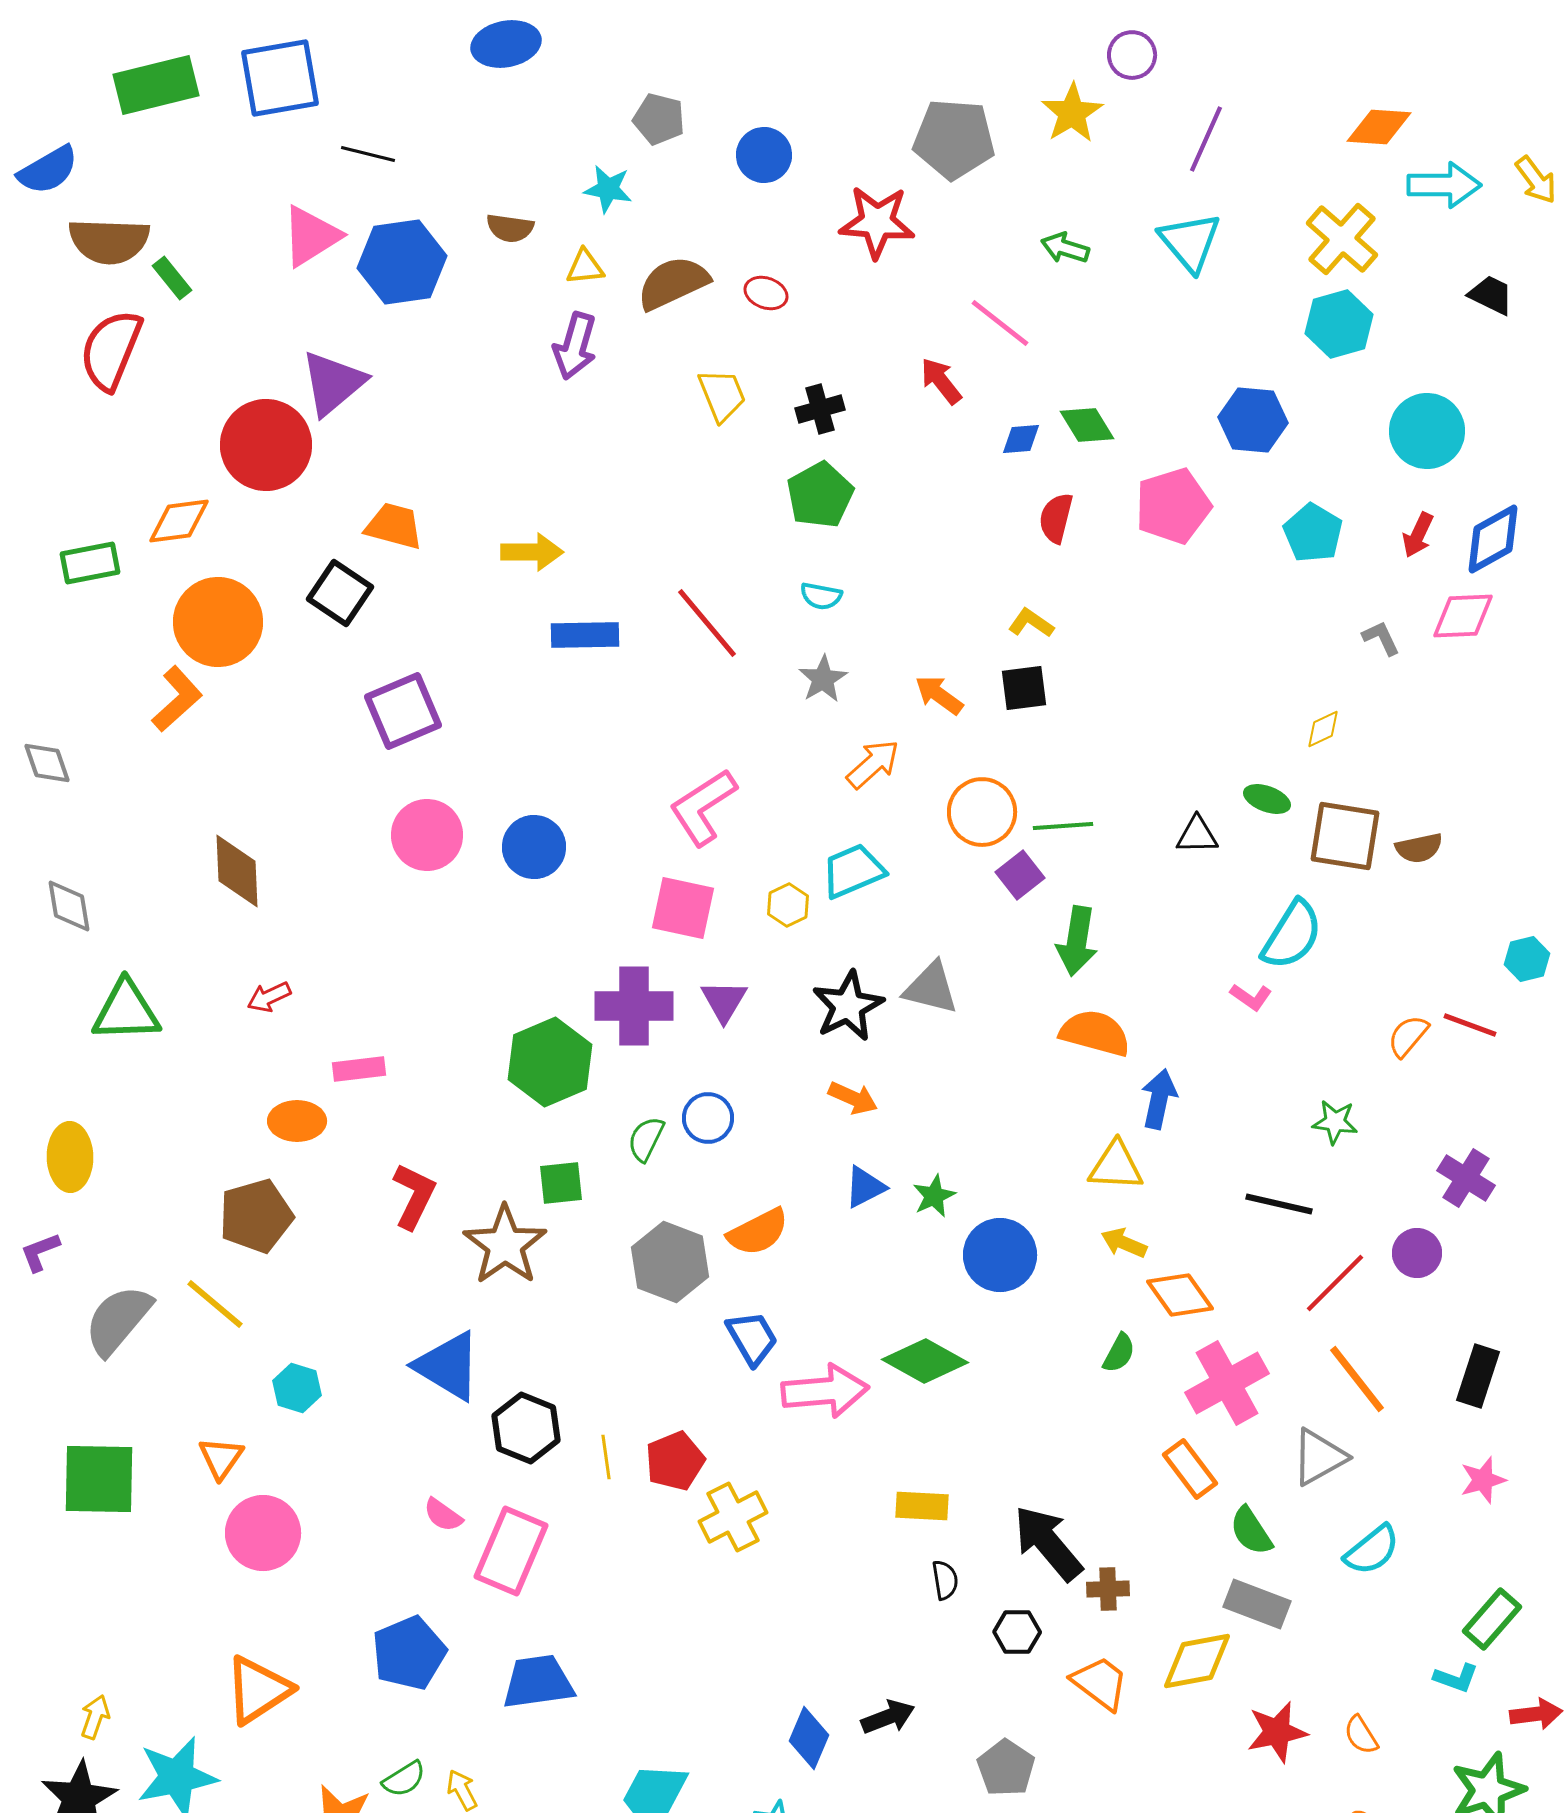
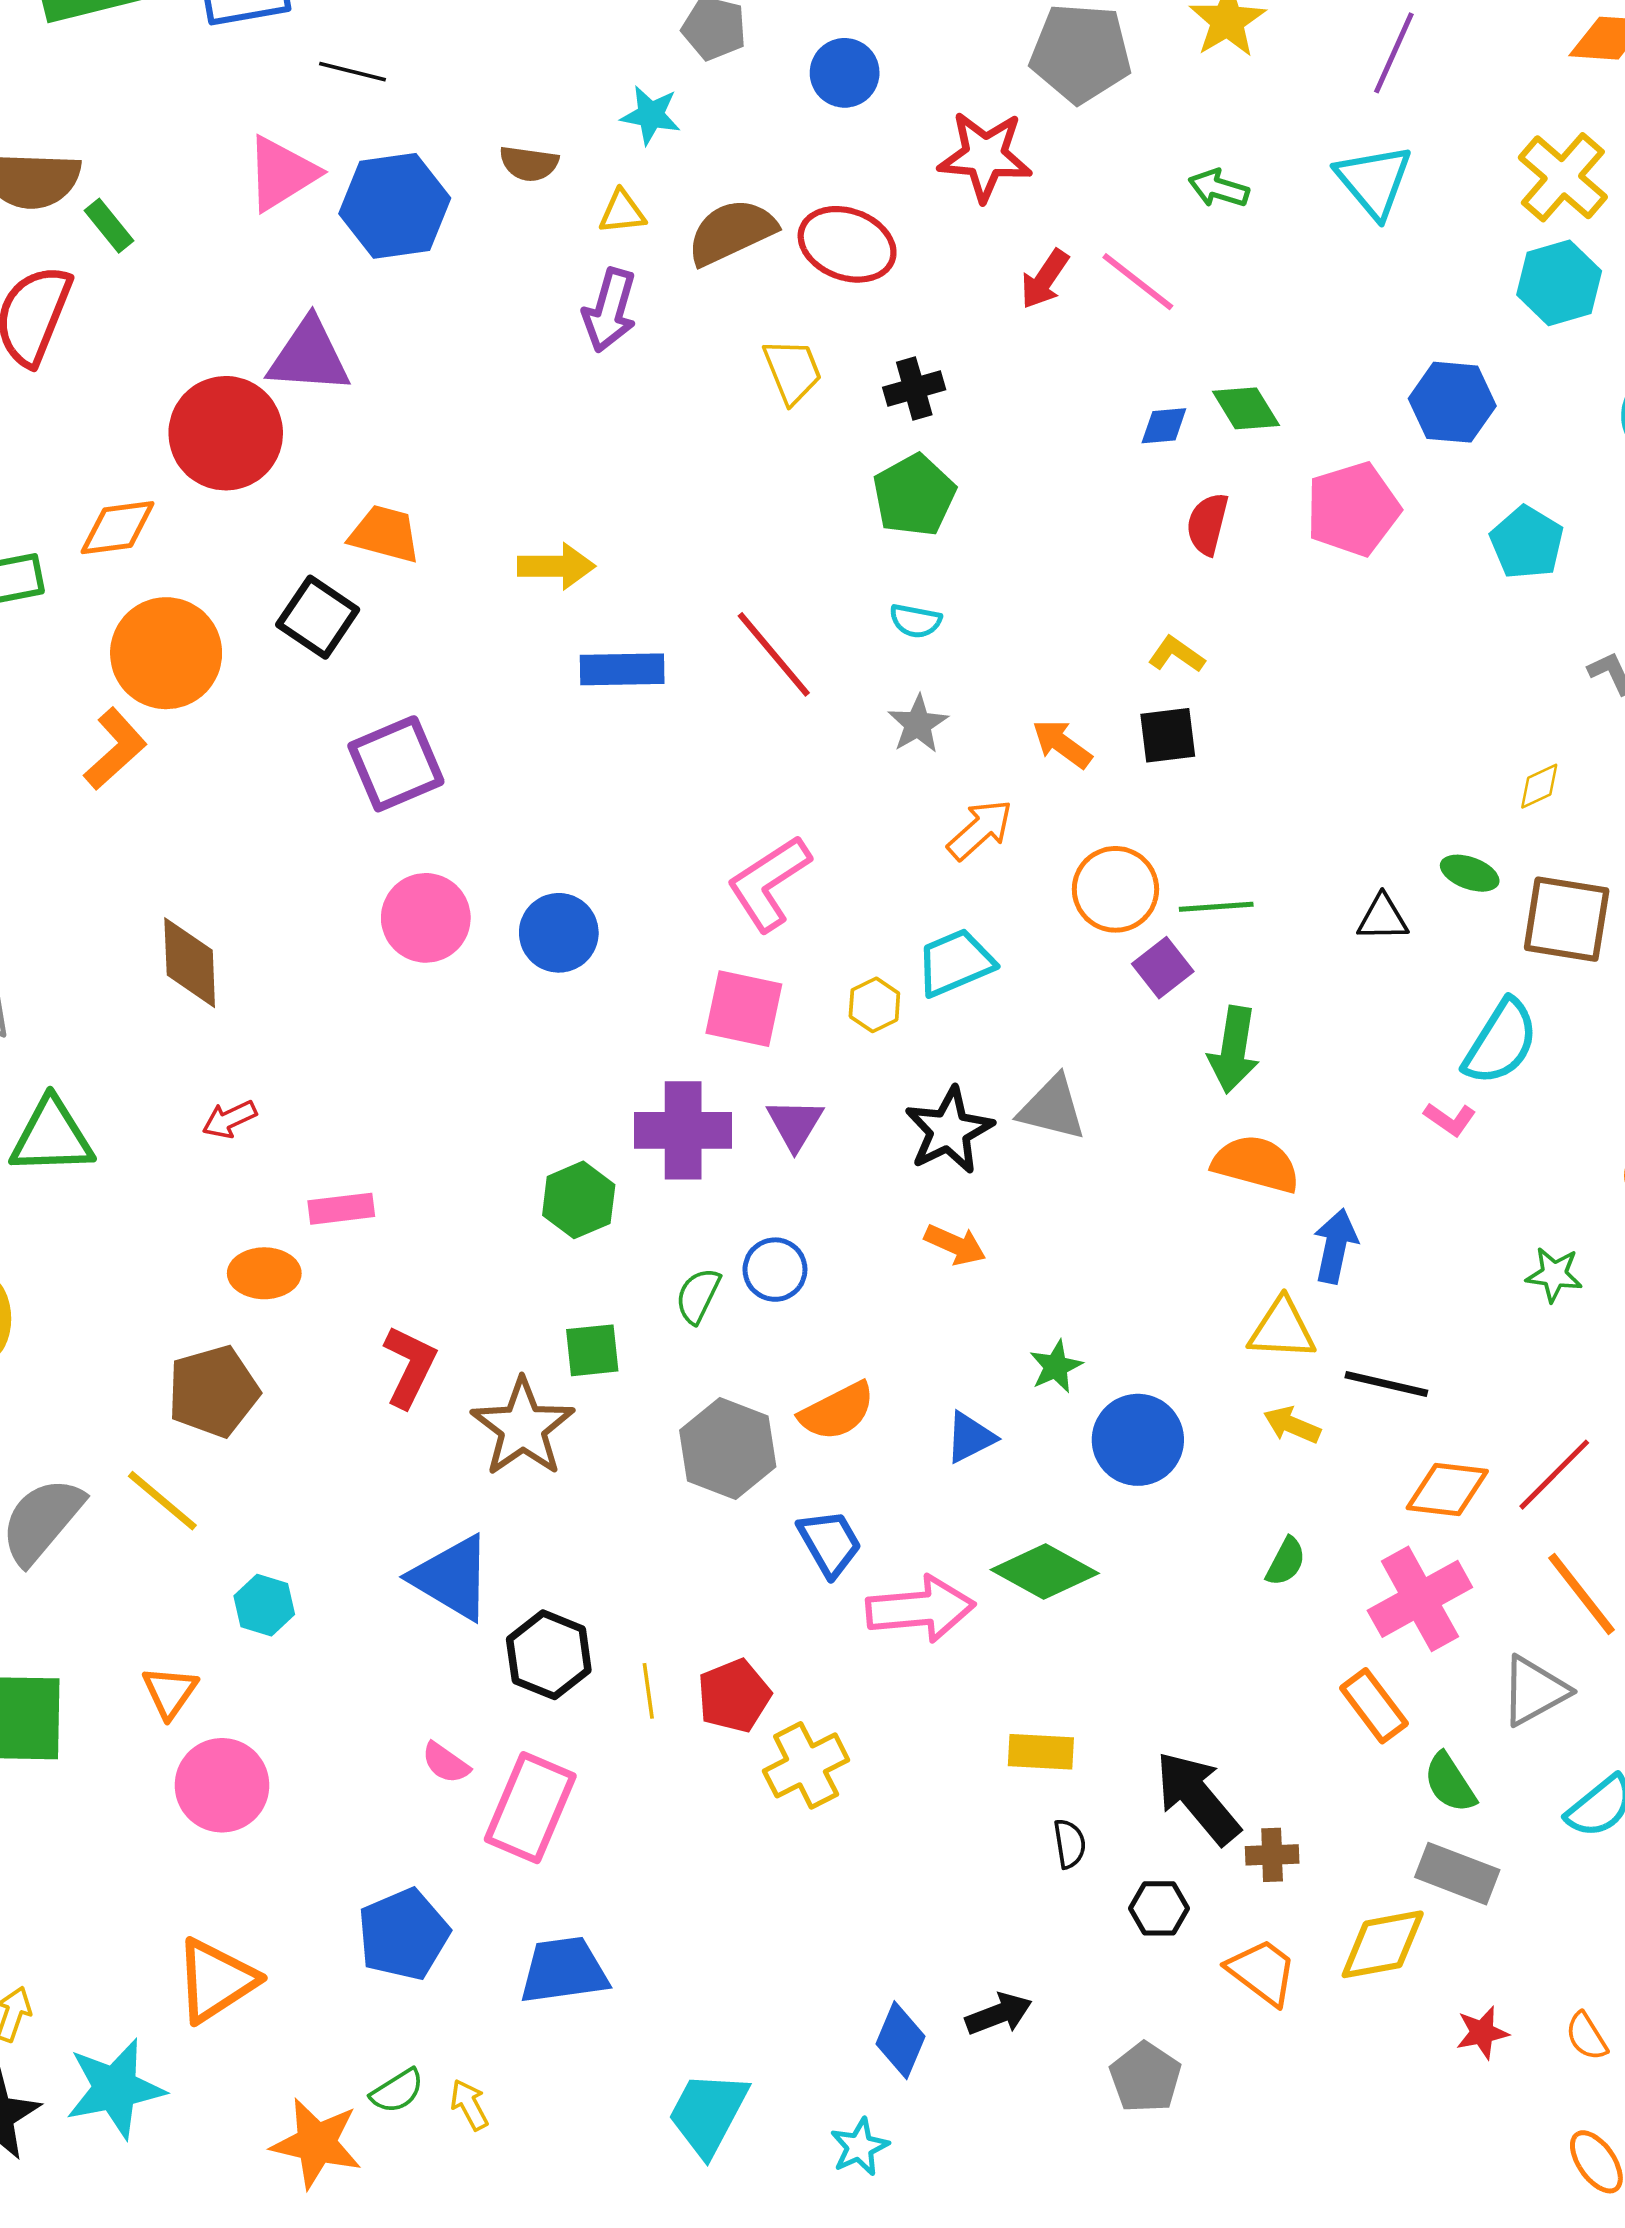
red ellipse: (766, 293) -> (847, 244), size x1.8
red arrow: (941, 381) -> (1045, 279), moved, turned -108
purple triangle: (333, 383) -> (309, 356), turned 44
green hexagon: (550, 1062) -> (579, 1200), size x0.7
blue triangle: (865, 1187) -> (970, 1437), moved
black line: (1279, 1204) -> (1386, 1384), moved
orange diamond: (1180, 1295) -> (1447, 1490), moved, turned -48
red star: (1277, 1732) -> (1482, 2033), size x0.7

